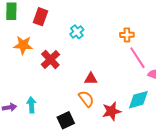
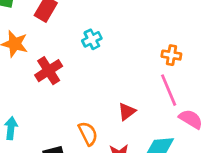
orange cross: (127, 35) -> (171, 55), moved
red triangle: (91, 79) -> (127, 112), moved, turned -48

